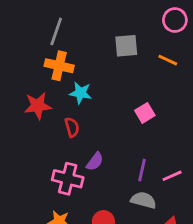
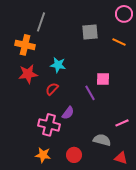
orange cross: (59, 66) -> (25, 45), moved
pink square: (145, 113) -> (103, 79), turned 32
red semicircle: (72, 127) -> (52, 89), turned -120
purple line: (142, 170) -> (90, 93), moved, turned -42

